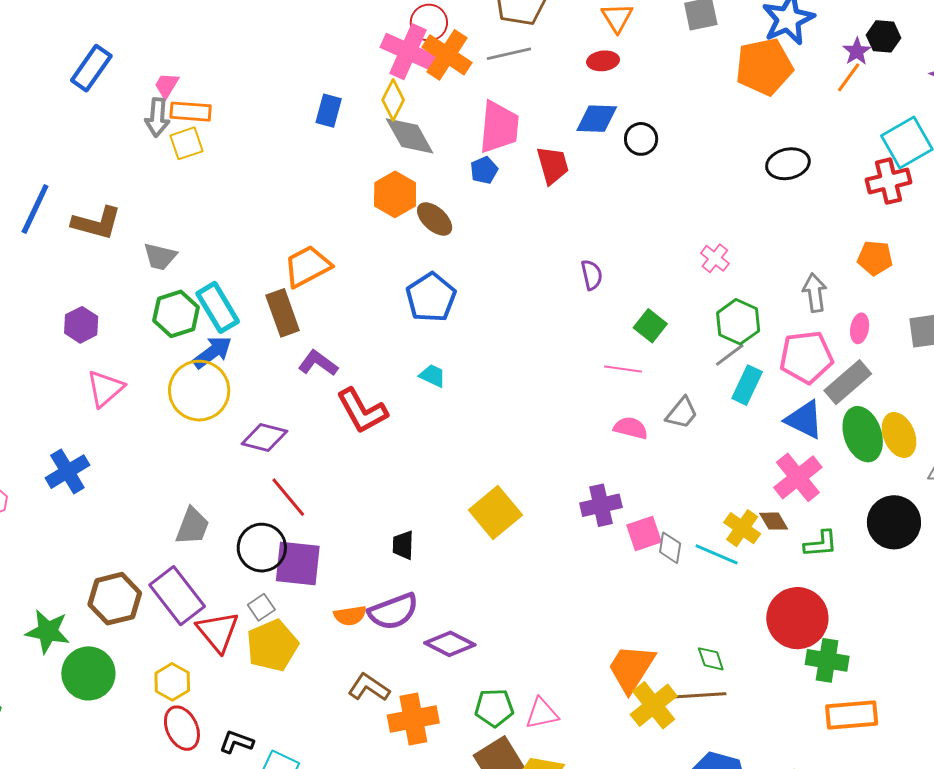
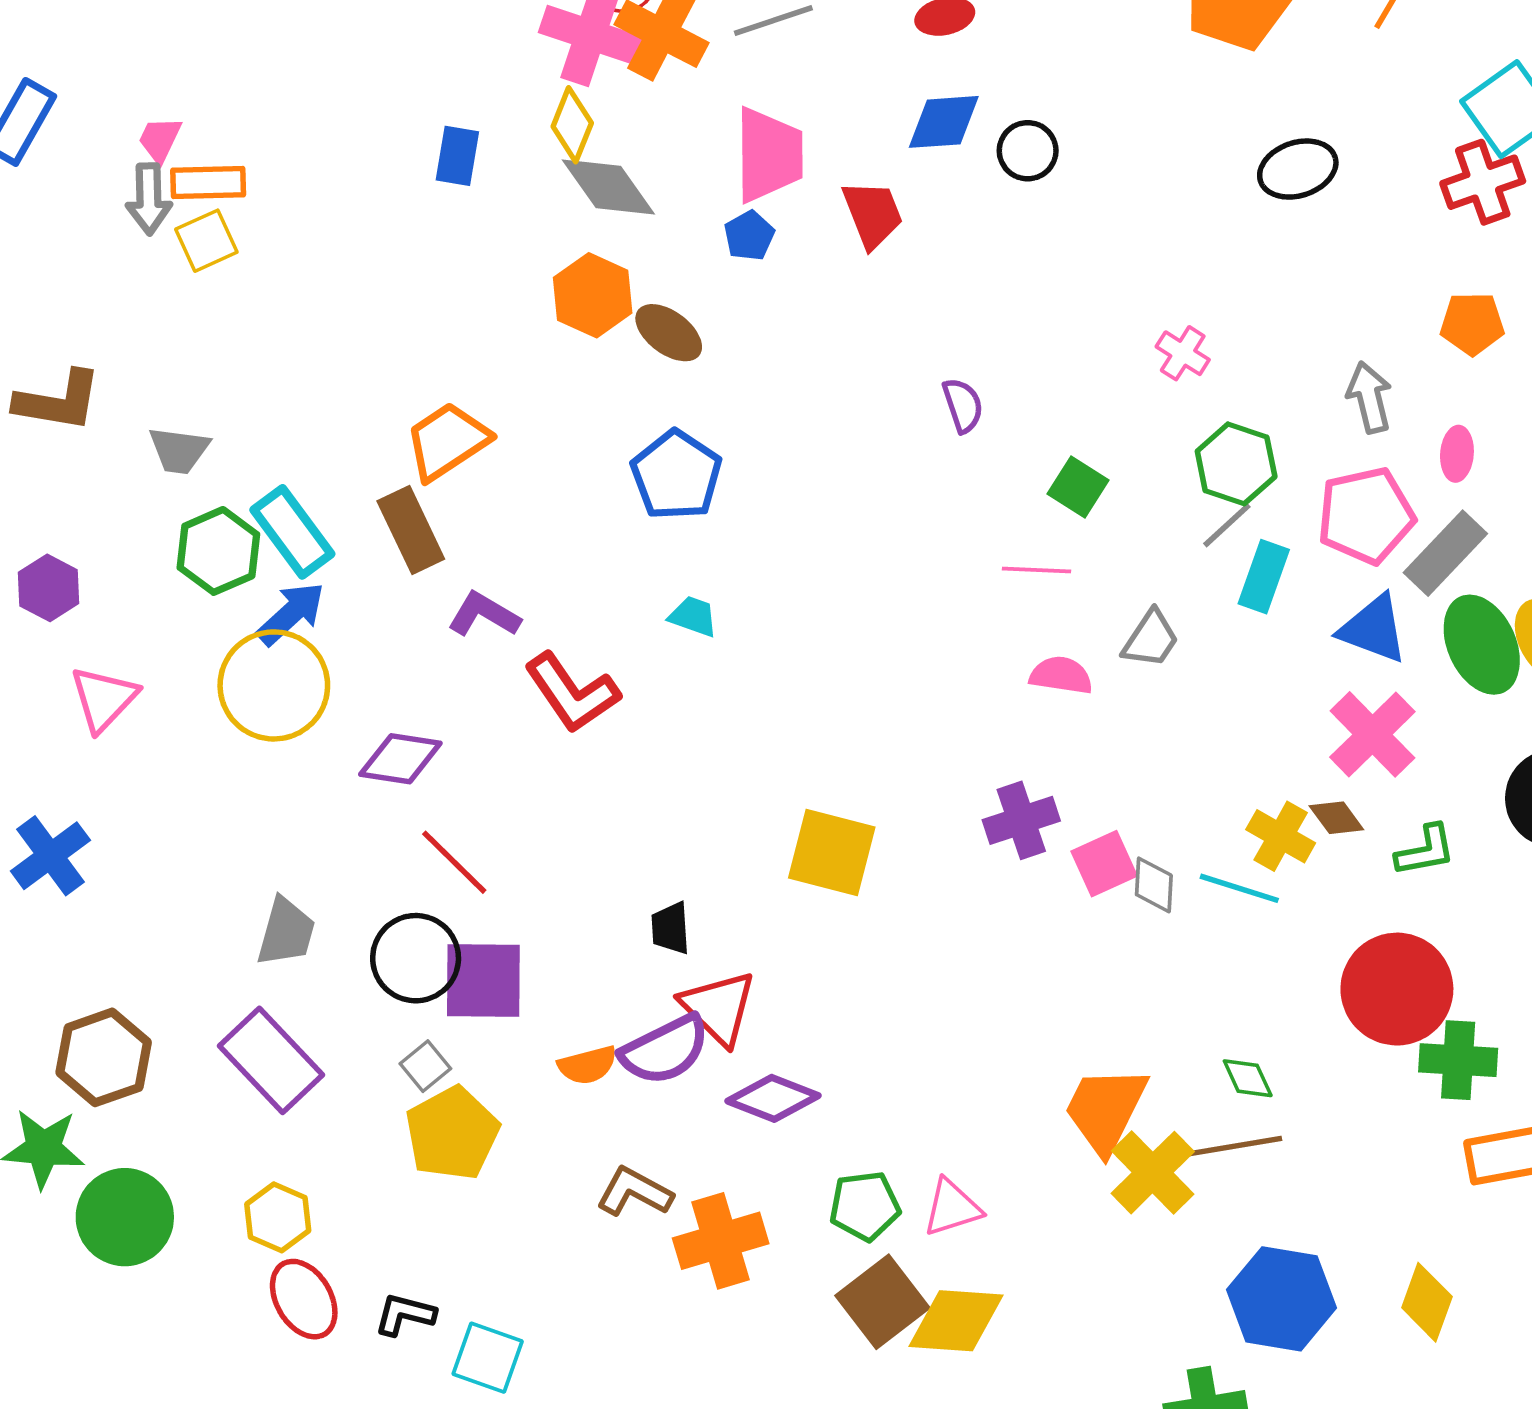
yellow square: (495, 512) -> (832, 852), turned -30
brown hexagon: (115, 599) -> (104, 1057), moved
red triangle: (218, 632) -> (718, 1008), moved

